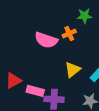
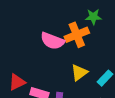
orange cross: (69, 34) -> (77, 35), size x1.6

